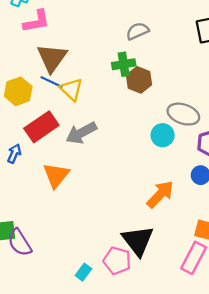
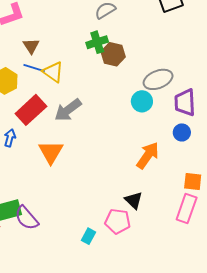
brown triangle: (52, 58) -> (31, 46), size x0.6
gray ellipse: (183, 114) -> (158, 79), turned -32
black triangle: (138, 241) -> (134, 200), size x0.6

